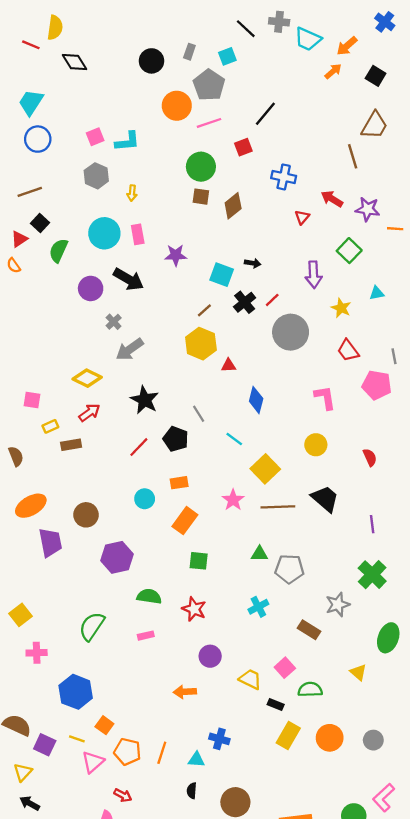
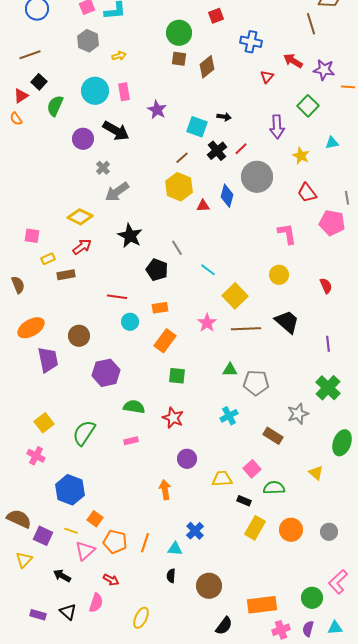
yellow arrow: (132, 193) -> (119, 56), turned -112
purple star: (176, 255) -> (157, 110), turned 30
blue diamond: (256, 400) -> (227, 196), moved
red line: (139, 447) -> (117, 297), moved, turned 54
yellow square: (20, 615) -> (44, 423), moved
pink cross: (37, 653) -> (36, 456), turned 30
yellow trapezoid: (250, 679) -> (222, 479), turned -30
orange arrow: (185, 692) -> (165, 490), turned 84
blue cross: (219, 739) -> (195, 531), turned 30
black arrow: (30, 803) -> (62, 576), moved

